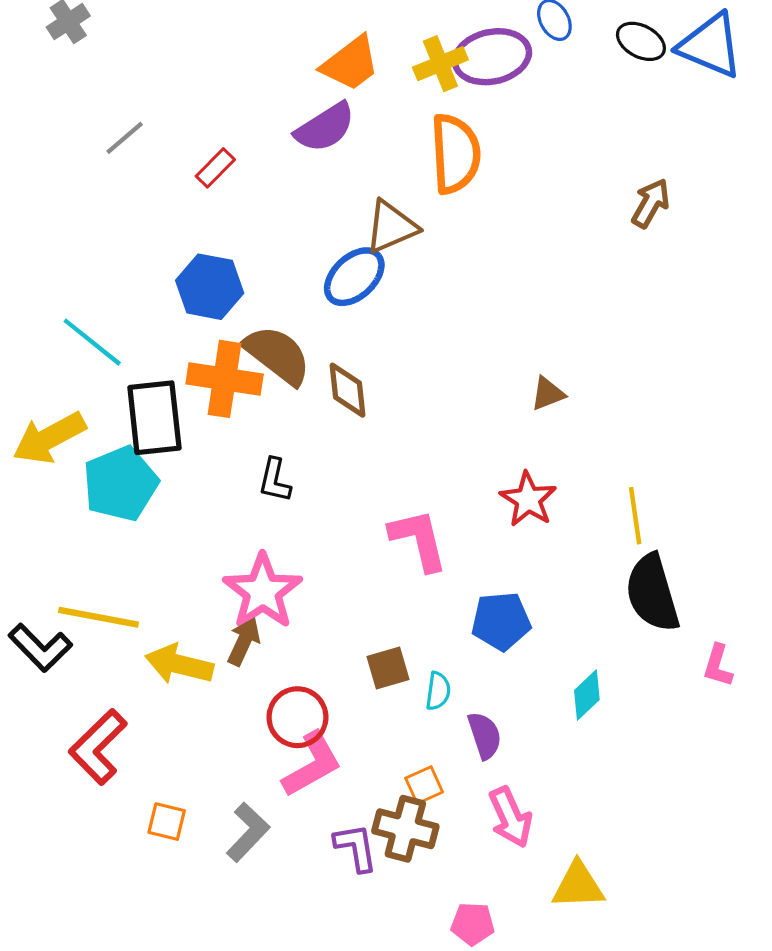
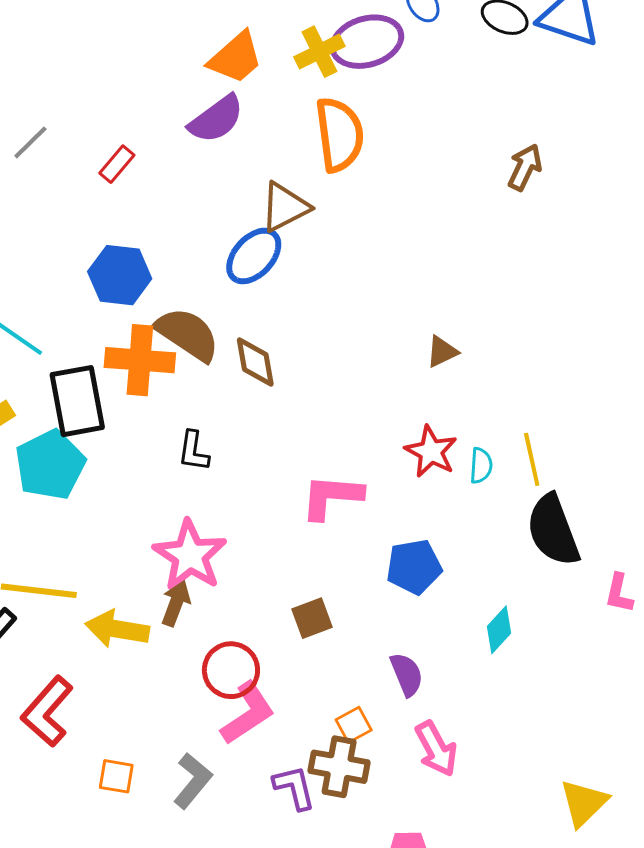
pink L-shape: (419, 540) -> (332, 497), turned -68
cyan semicircle: (438, 691) -> (481, 466), moved
yellow triangle: (578, 885) -> (584, 803), moved, turned -38

